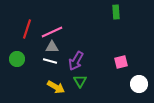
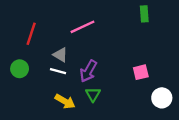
green rectangle: (116, 12) -> (144, 14), moved
pink line: (52, 32) -> (83, 27), moved
gray triangle: (52, 47) -> (60, 55), turned 32

